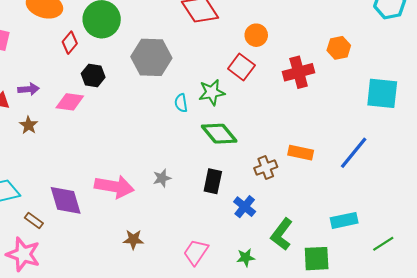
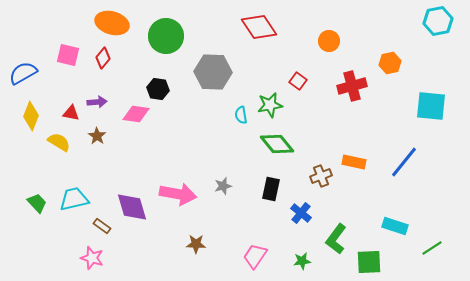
orange circle: (256, 35) -> (329, 41), moved
red diamond: (70, 43) -> (103, 58), moved
red square: (241, 67) -> (298, 81), size x0.7
cyan rectangle: (344, 220) -> (395, 226), turned 30
pink star: (23, 254) -> (92, 258), size x0.7

